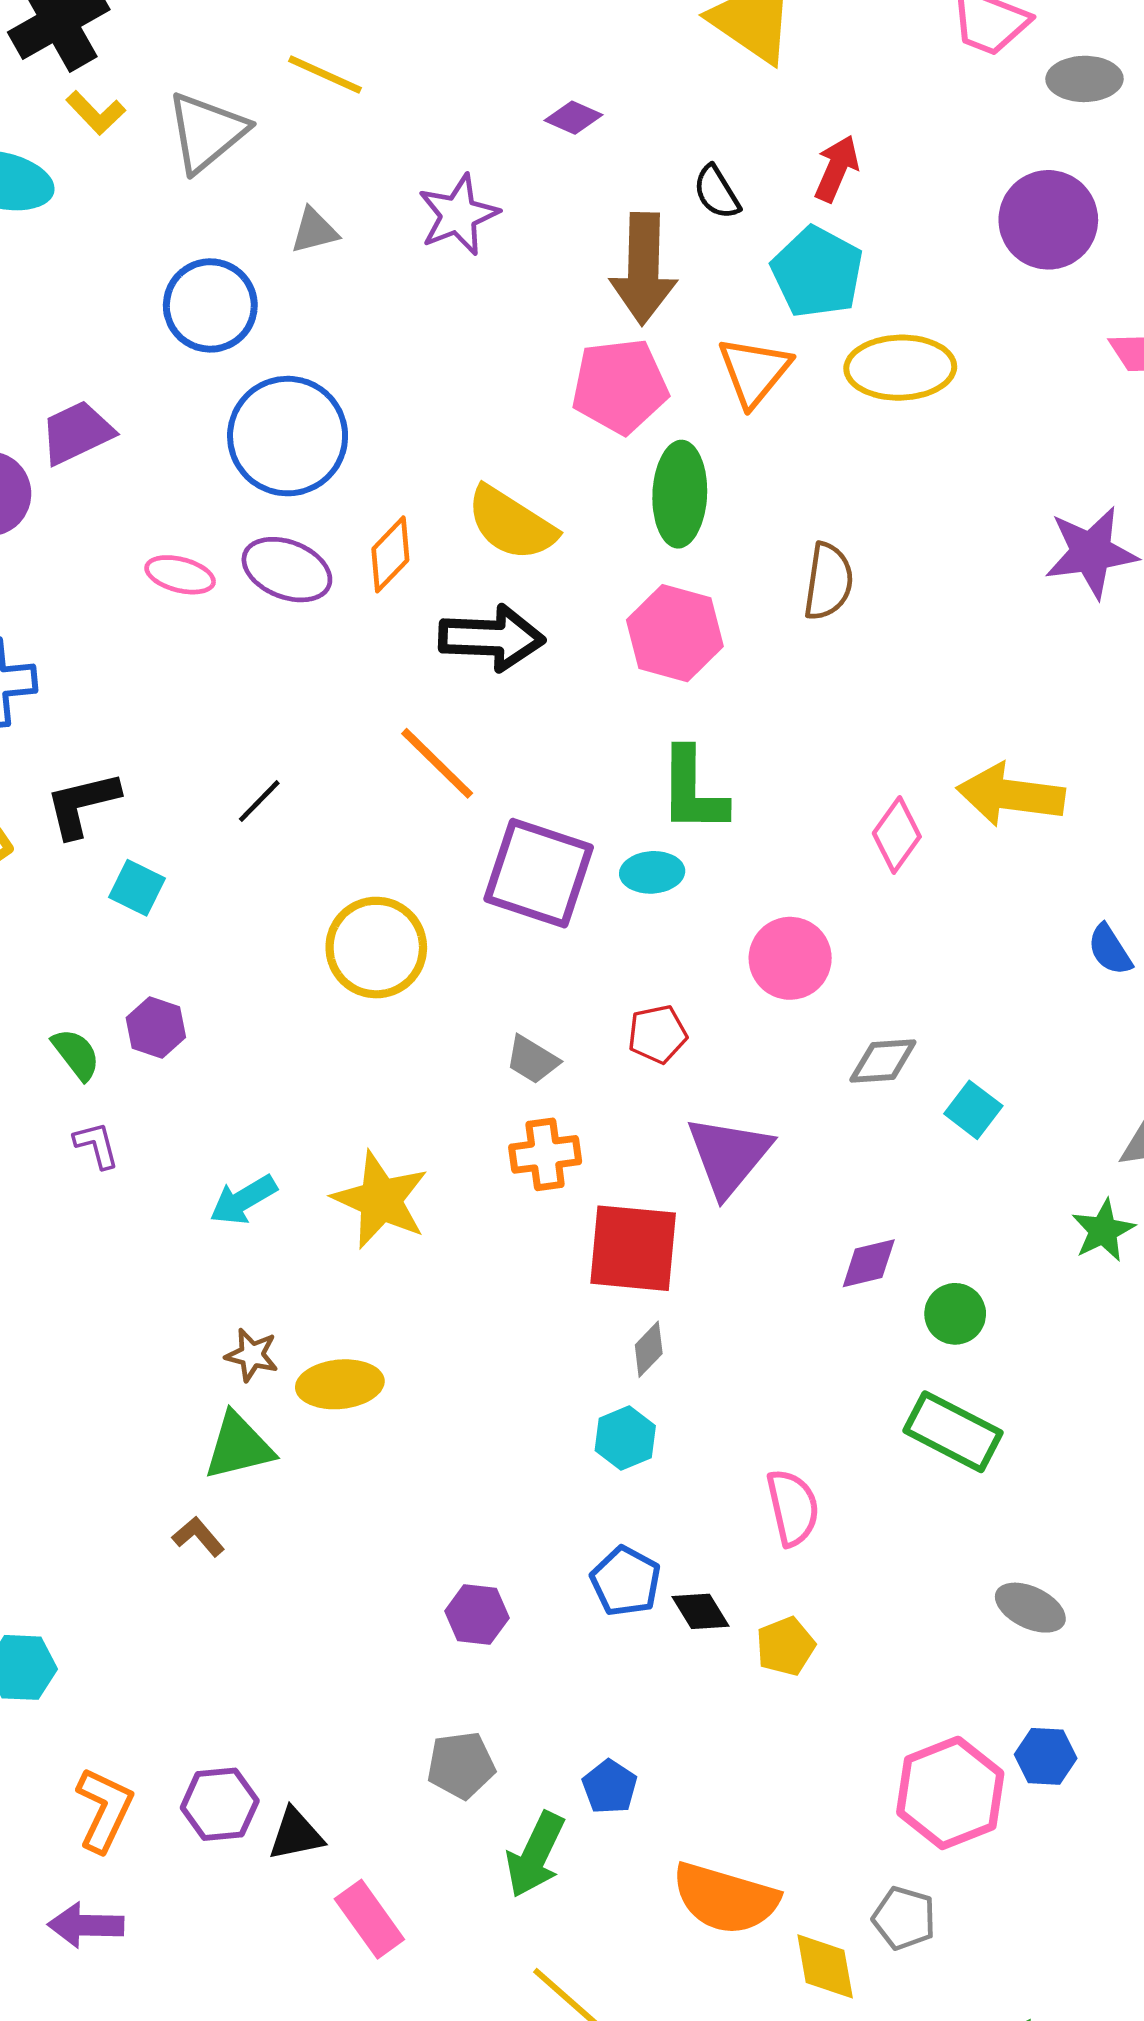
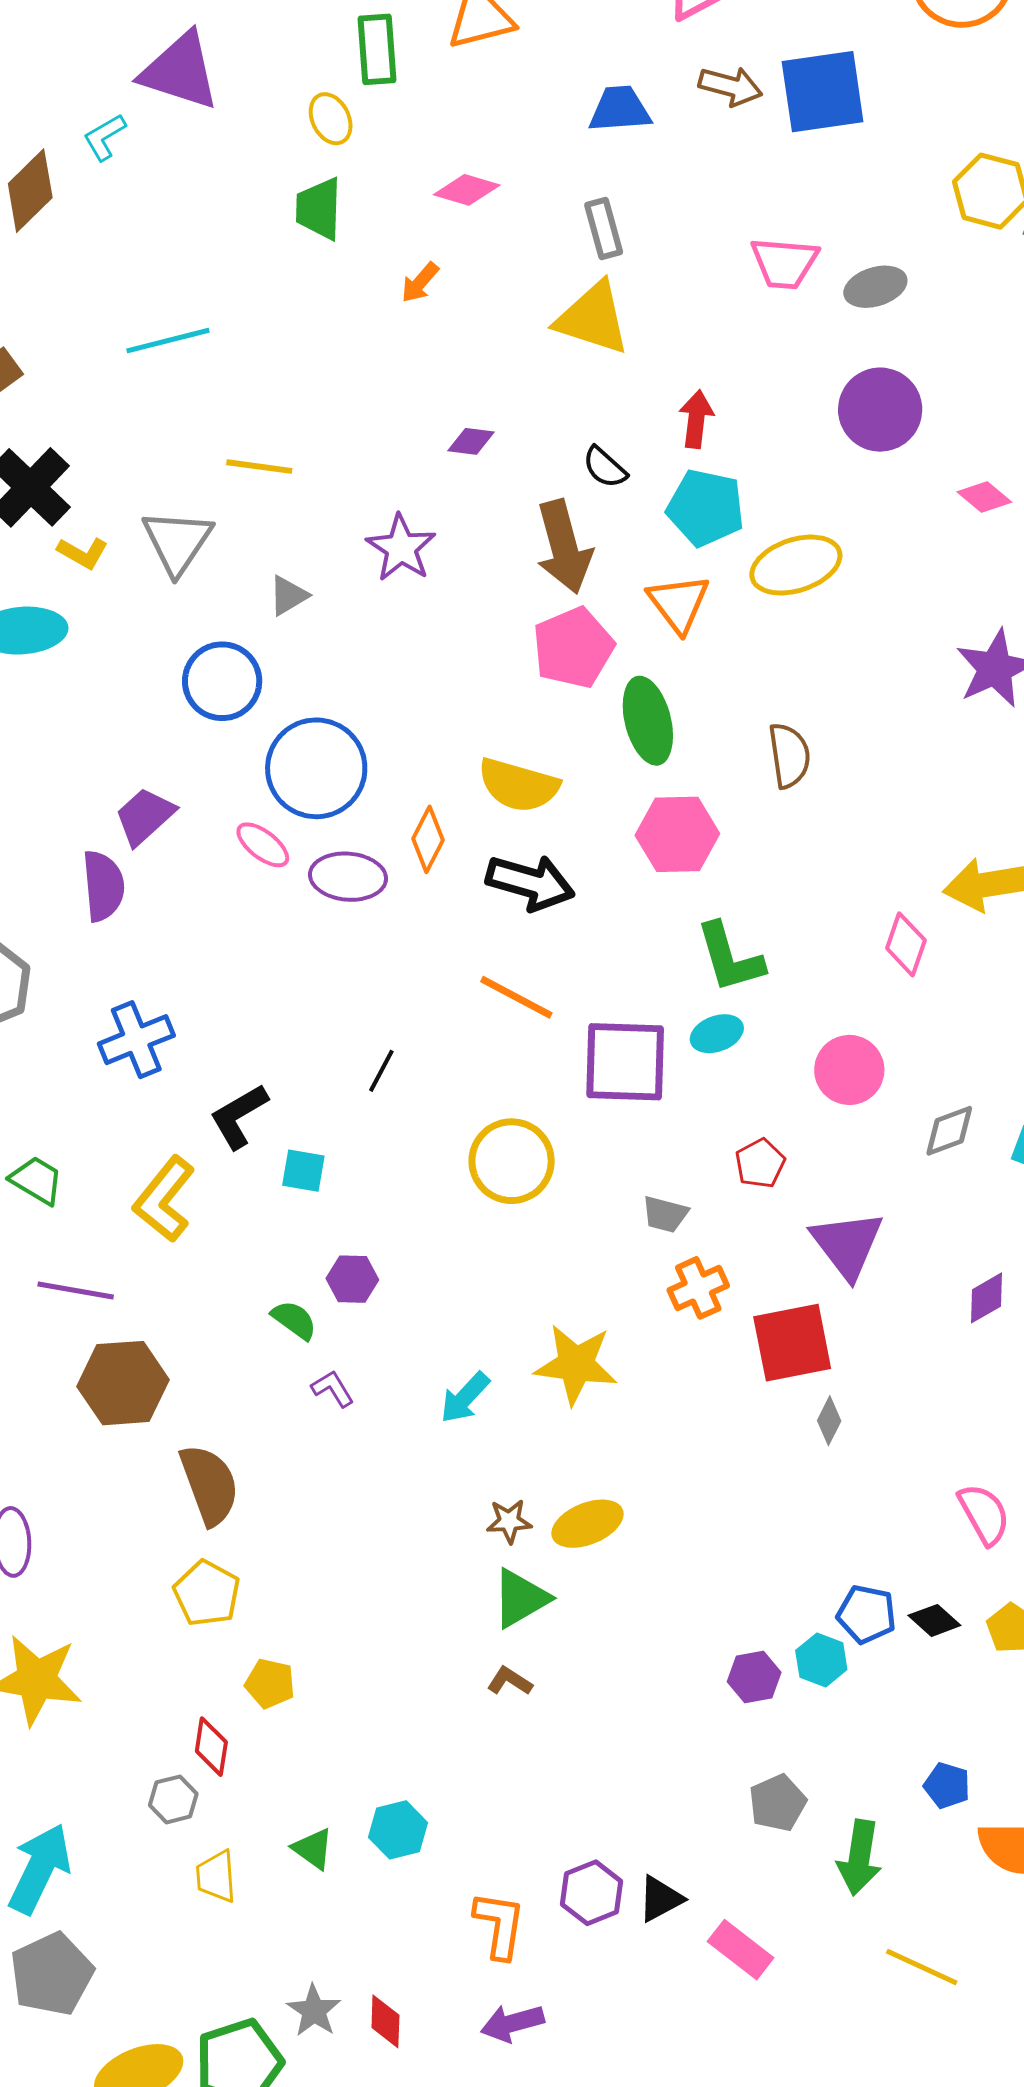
pink ellipse: (180, 575) -> (263, 845), moved, turned 40
black arrow: (492, 638) -> (530, 883), turned 30
cyan hexagon: (625, 1438) -> (821, 1660), moved
blue pentagon: (610, 1787) -> (947, 1786), moved

